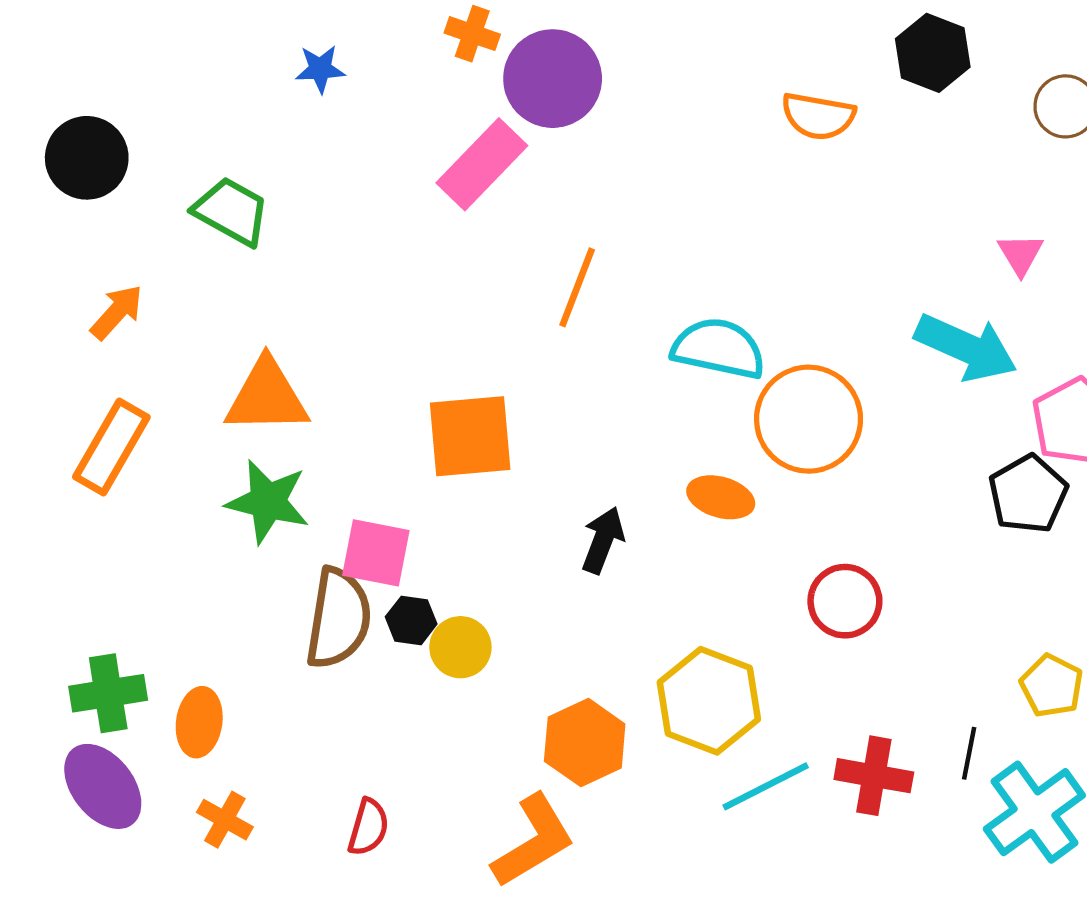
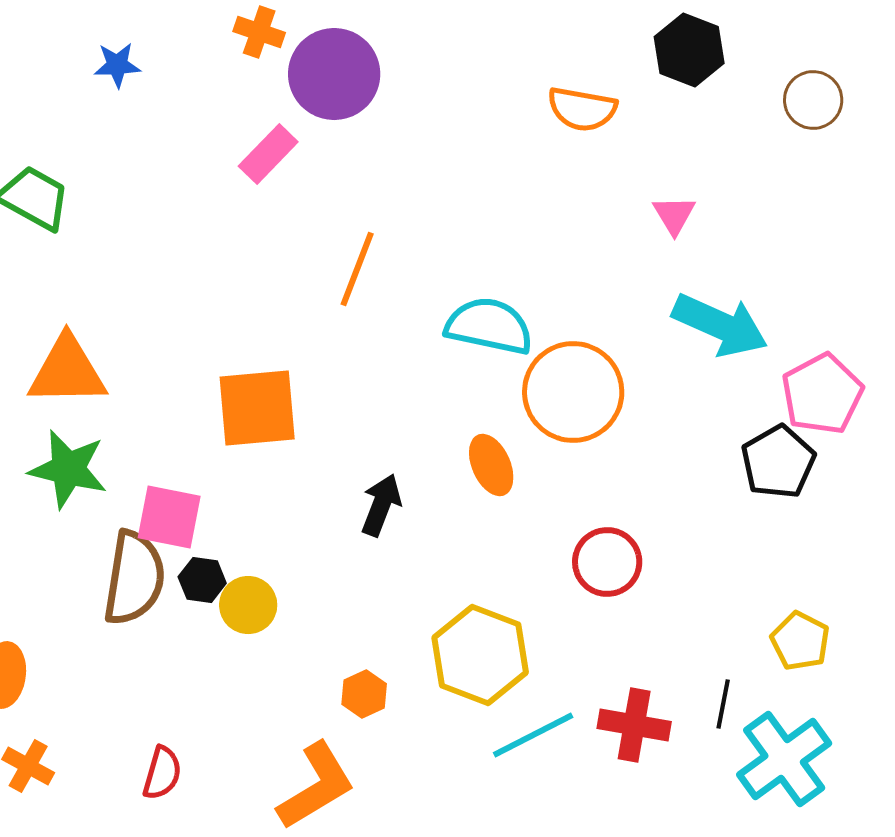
pink rectangle: (482, 164) -> (268, 154), size x0.7
pink triangle: (1021, 254) -> (674, 215), moved
orange ellipse: (721, 497) -> (491, 465), turned 50
orange hexagon: (585, 743) -> (364, 694), size x0.6

